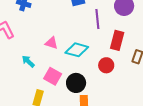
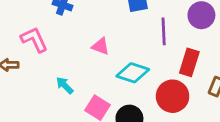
pink triangle: (51, 43) -> (101, 46), moved
red circle: (106, 65) -> (173, 96), size x1.5

